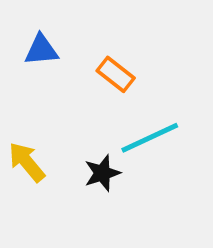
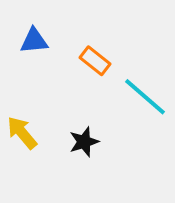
cyan line: (150, 138) -> (145, 97), moved, turned 66

